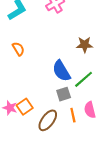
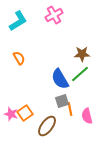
green line: (84, 79) -> (80, 74), moved
orange line: (73, 115) -> (70, 109), moved

